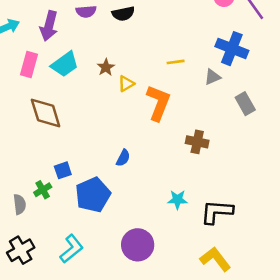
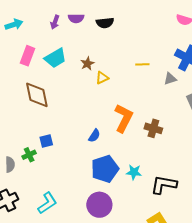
purple arrow: (49, 26) -> (55, 22), moved, size x0.6
orange L-shape: (158, 103) -> (124, 118), moved
blue pentagon: (93, 195) -> (105, 169), moved

